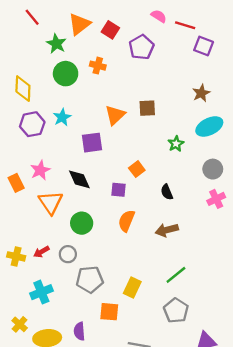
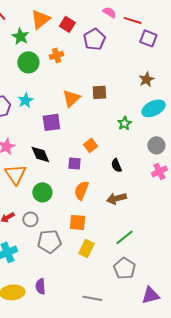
orange cross: (98, 66) -> (56, 55), turned -32
orange square: (109, 312) -> (77, 222), moved

